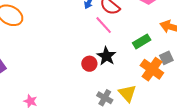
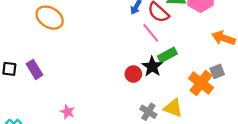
green rectangle: (142, 41) -> (167, 55), moved
yellow triangle: (127, 93) -> (173, 108), turned -30

